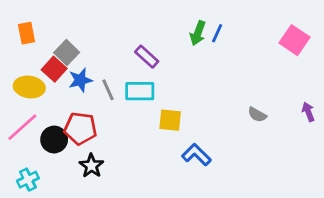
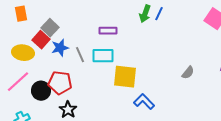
purple rectangle: (147, 57) -> (108, 31), turned -42
gray semicircle: (257, 115) -> (188, 73), turned -80
yellow square: (170, 120) -> (125, 77), size x1.4

